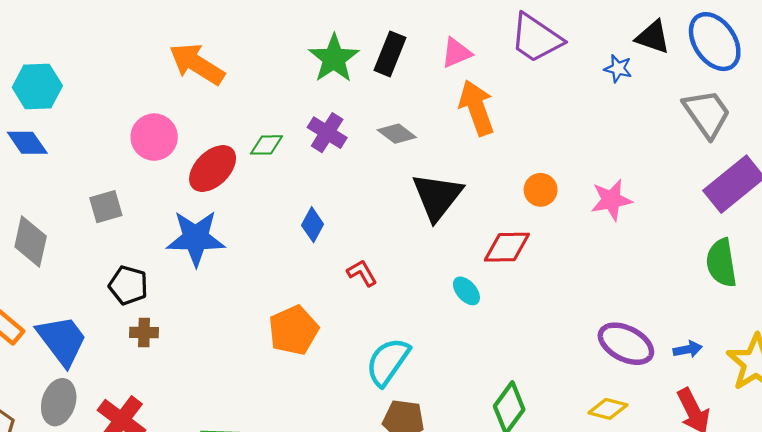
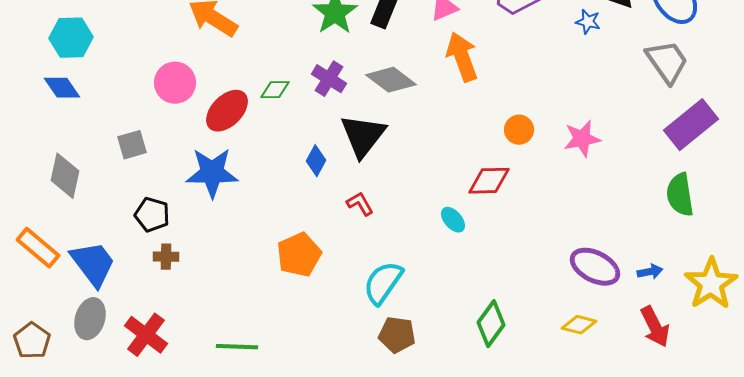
gray diamond: (397, 134) -> (391, 80), size x1.4
black triangle: (437, 197) -> (363, 136), moved

